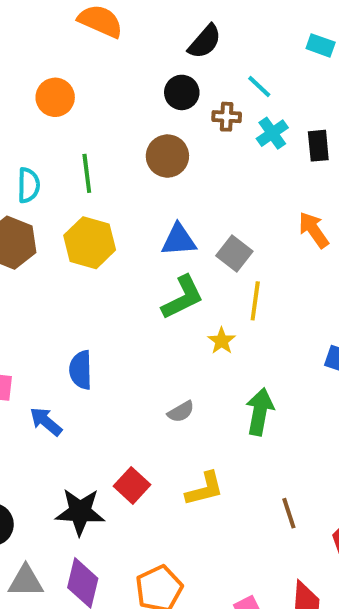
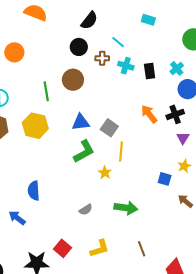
cyan cross: (272, 133) -> (126, 66), turned -35
green line: (87, 173) -> (46, 91), moved
green arrow: (260, 412) -> (126, 208), turned 90
brown line: (289, 513) -> (142, 249), moved

